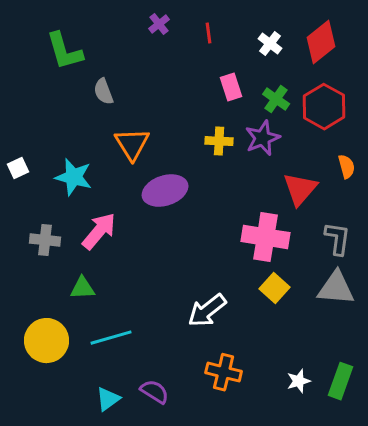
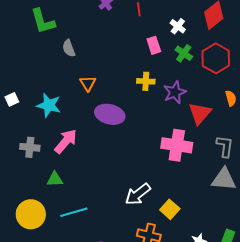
white cross: (270, 44) -> (178, 26), moved
purple star: (263, 138) -> (175, 92), moved
orange triangle: (132, 144) -> (88, 83), size x0.7
purple ellipse: (165, 191) -> (110, 114), turned 32
yellow square: (275, 288) -> (170, 209), moved

